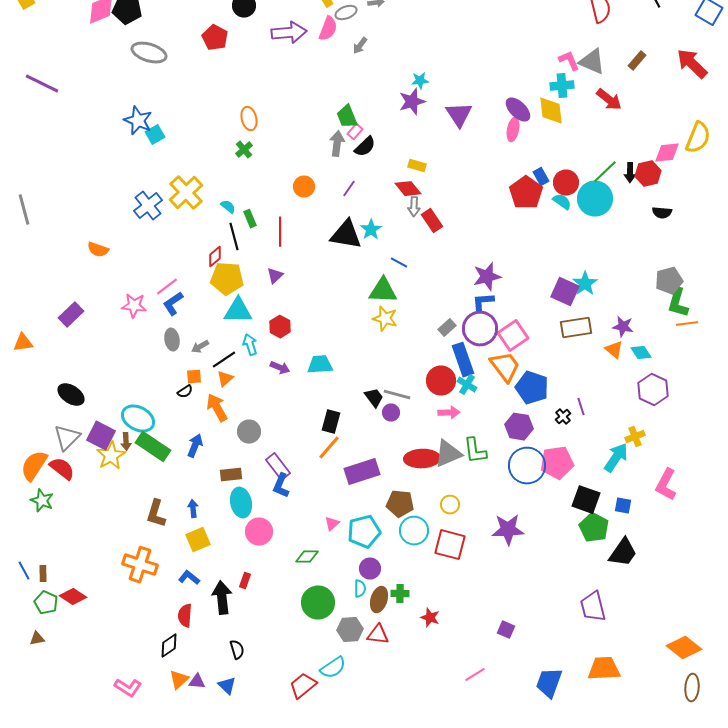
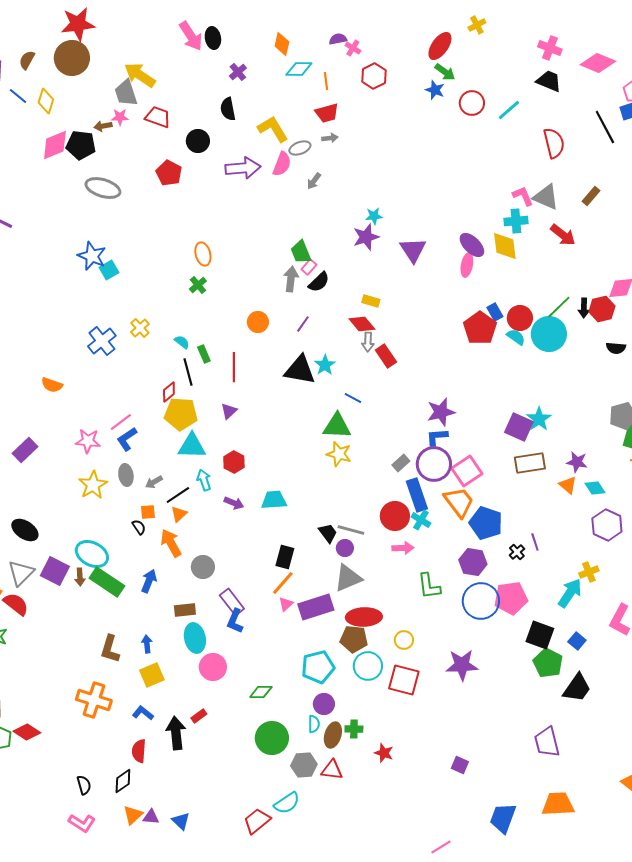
yellow cross: (186, 193) -> (140, 328), size x0.6
black semicircle: (185, 392) -> (139, 527), turned -91
gray triangle: (448, 454) -> (348, 578), moved
yellow star: (111, 456) -> (93, 485), moved
red ellipse: (422, 459) -> (364, 617), moved
blue square: (623, 506) -> (577, 641), turned 30
pink triangle: (332, 524) -> (286, 604), moved
red rectangle: (245, 581) -> (199, 716), turned 35
black semicircle: (237, 650) -> (84, 785), moved
pink line: (475, 675) -> (441, 847), moved

